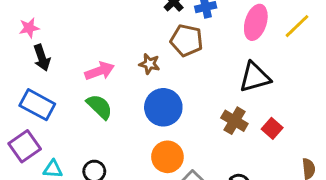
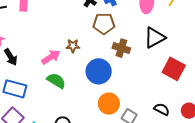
brown star: (149, 64) -> (73, 46), moved
brown cross: (234, 121) -> (121, 48), moved
red square: (272, 128) -> (174, 69), size x1.6

